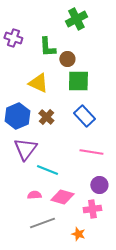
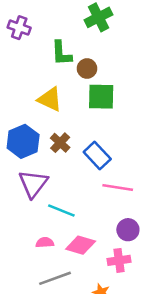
purple cross: (13, 38) -> (19, 28), moved
blue rectangle: (84, 116) -> (97, 156), moved

